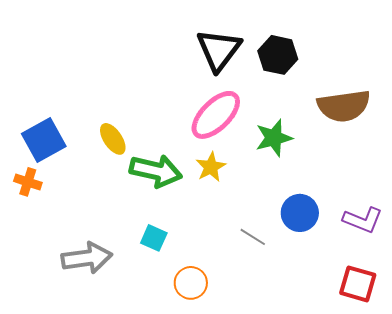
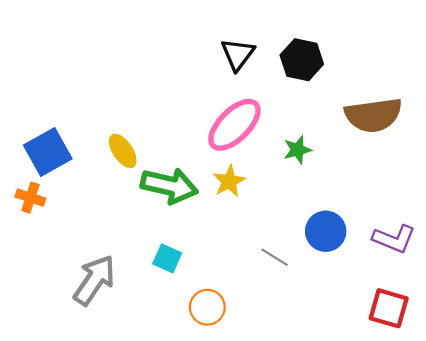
black triangle: (219, 50) -> (238, 54), size x0.7
green star: (274, 138) -> (297, 150), size x0.7
gray arrow: (87, 258) -> (94, 280), turned -48

